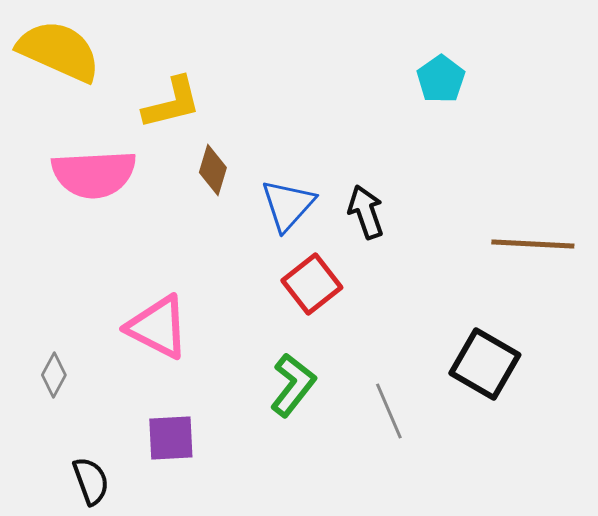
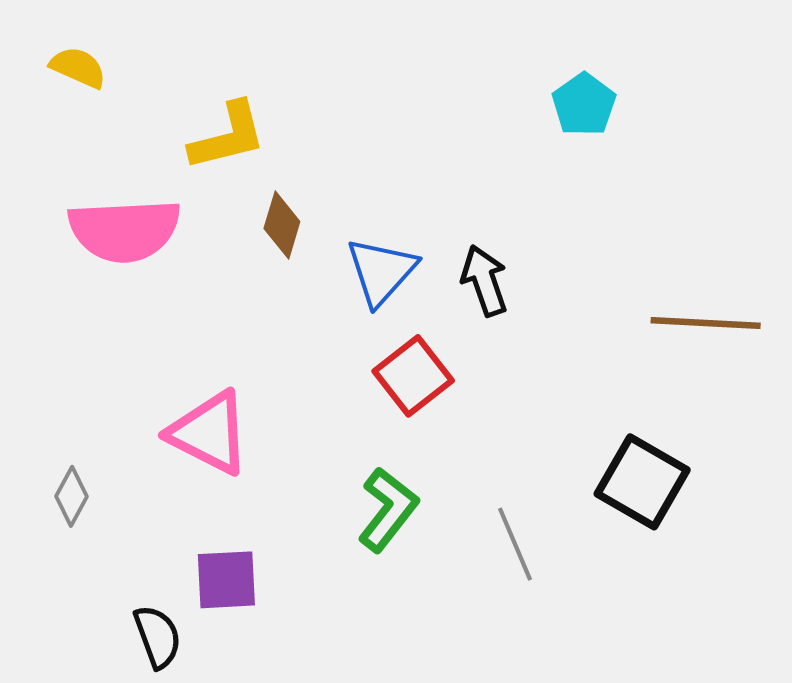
yellow semicircle: (59, 51) -> (78, 67), size x0.5
black semicircle: (91, 481) -> (158, 637), moved

